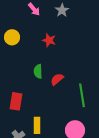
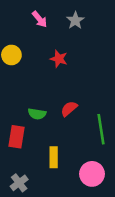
green semicircle: (38, 71) -> (37, 114), moved, turned -80
yellow rectangle: (37, 125) -> (54, 157), moved

